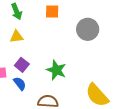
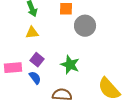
gray circle: (88, 29) -> (85, 26), moved

